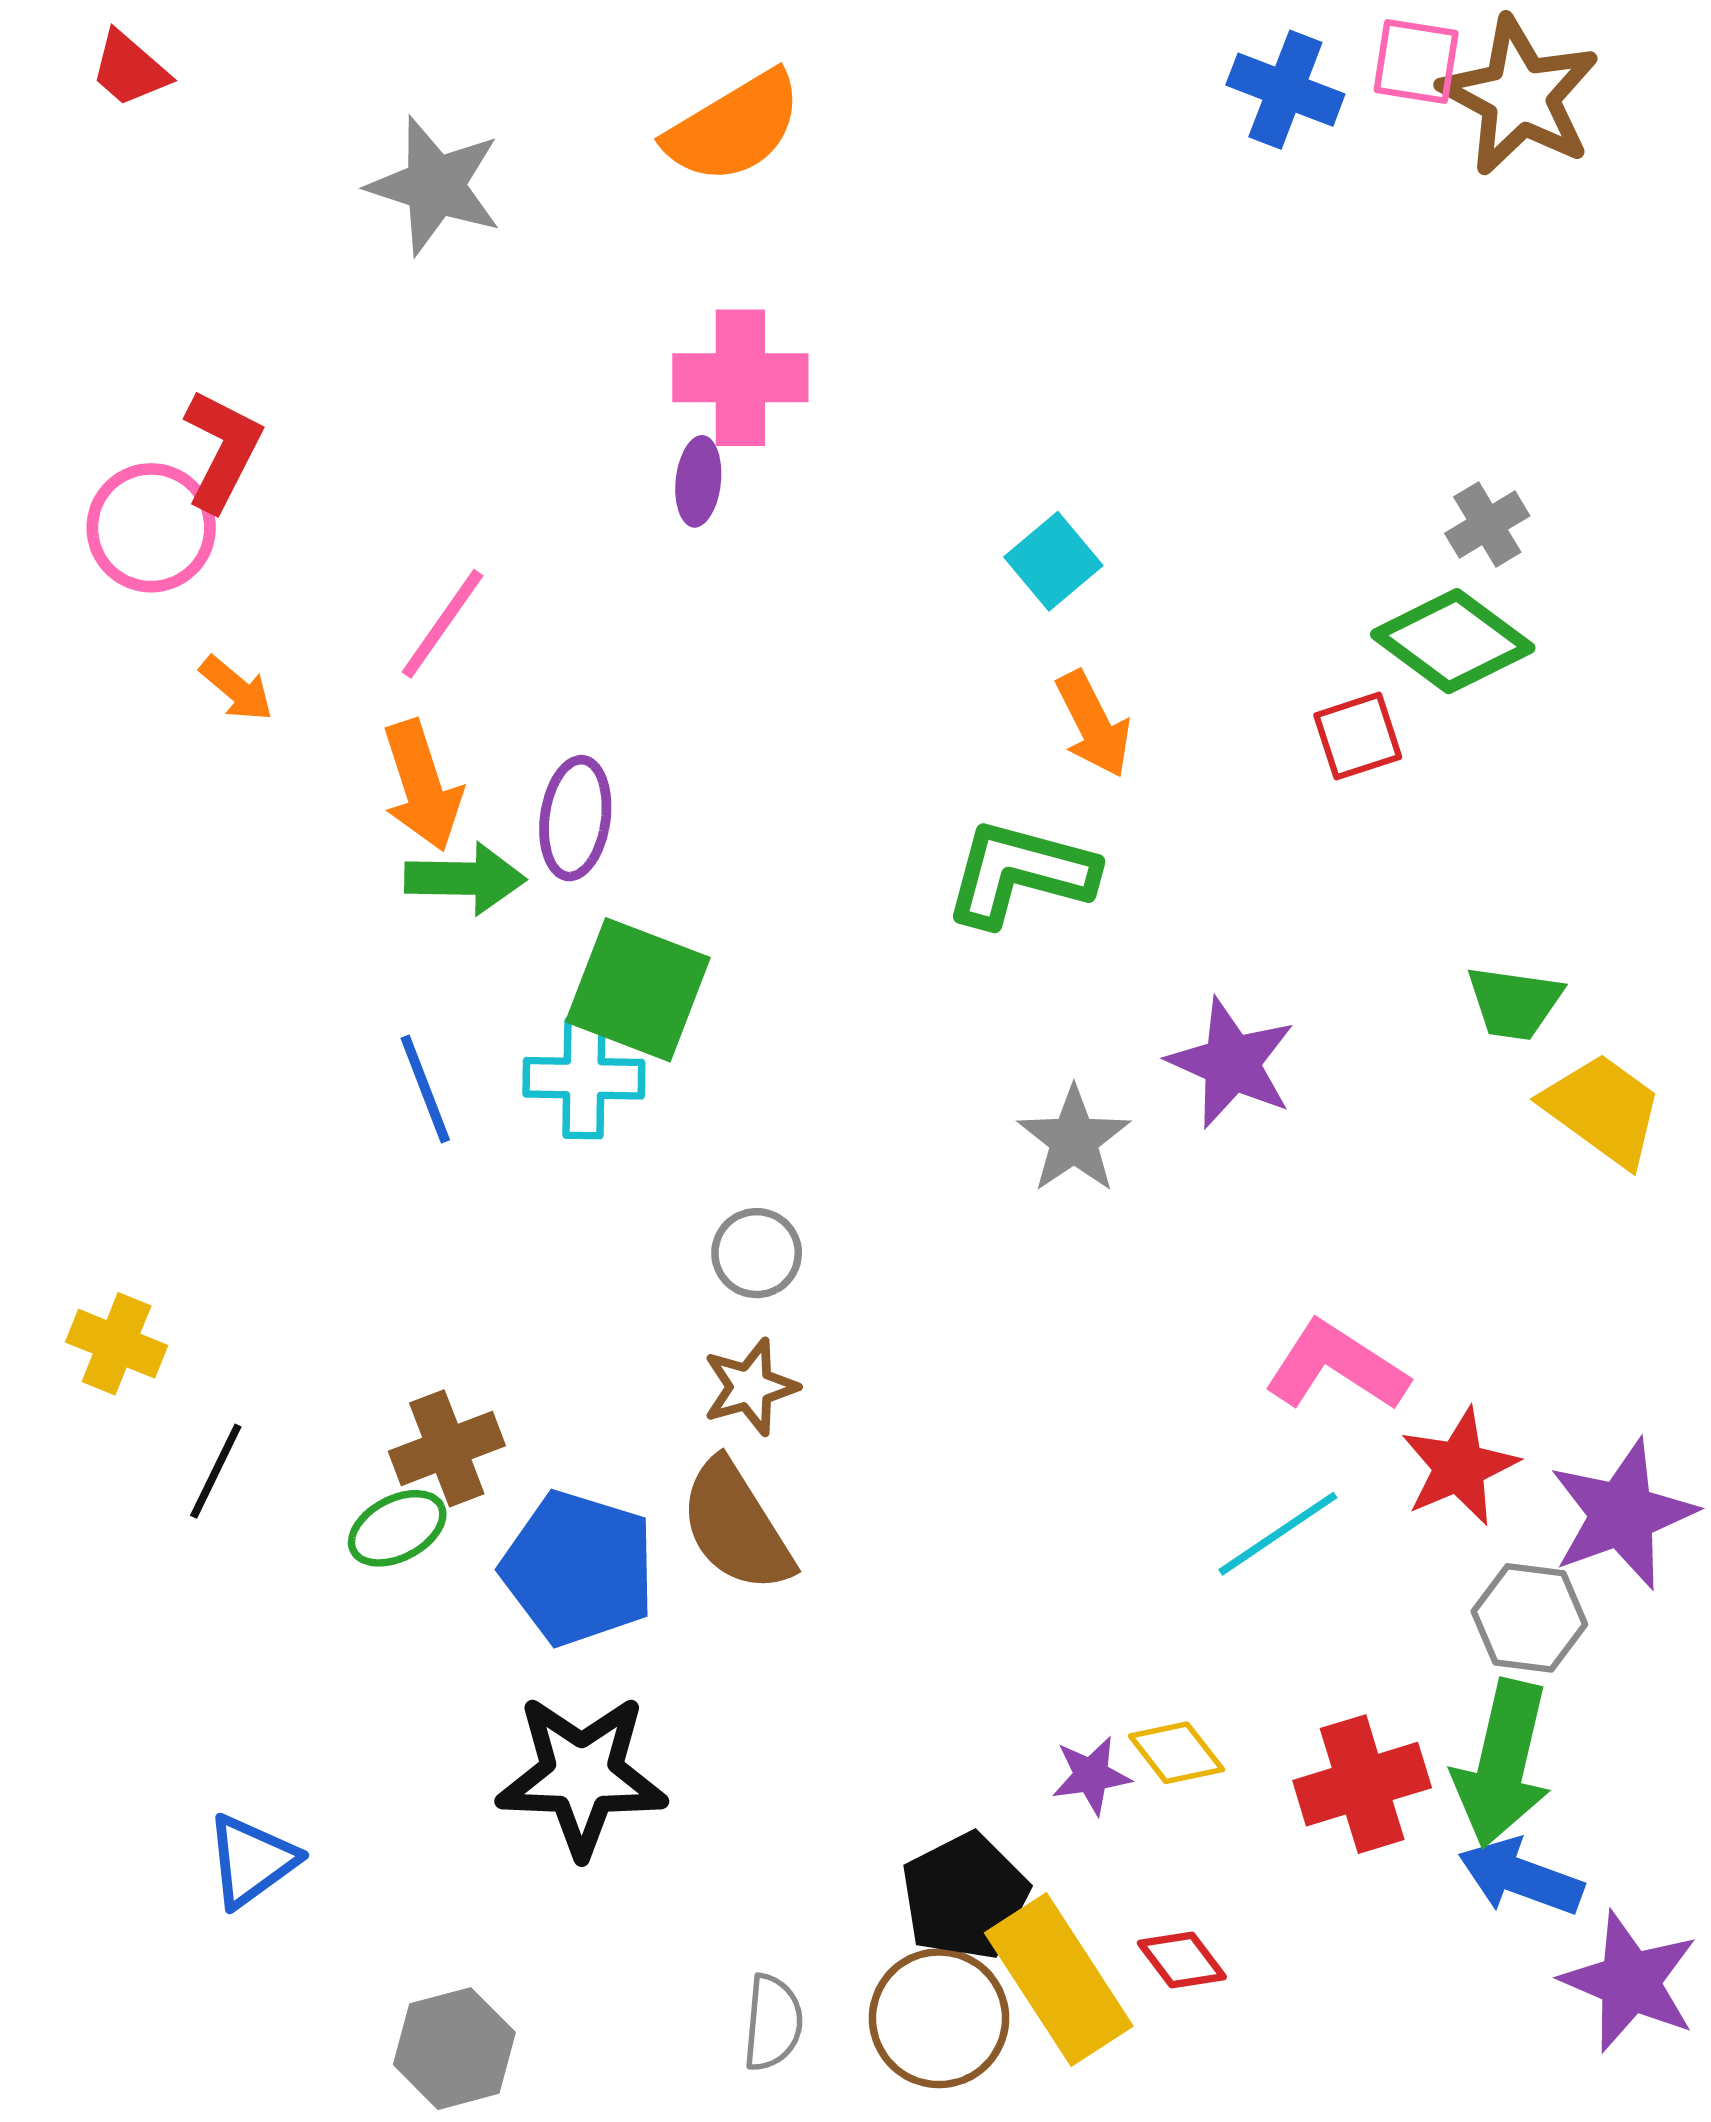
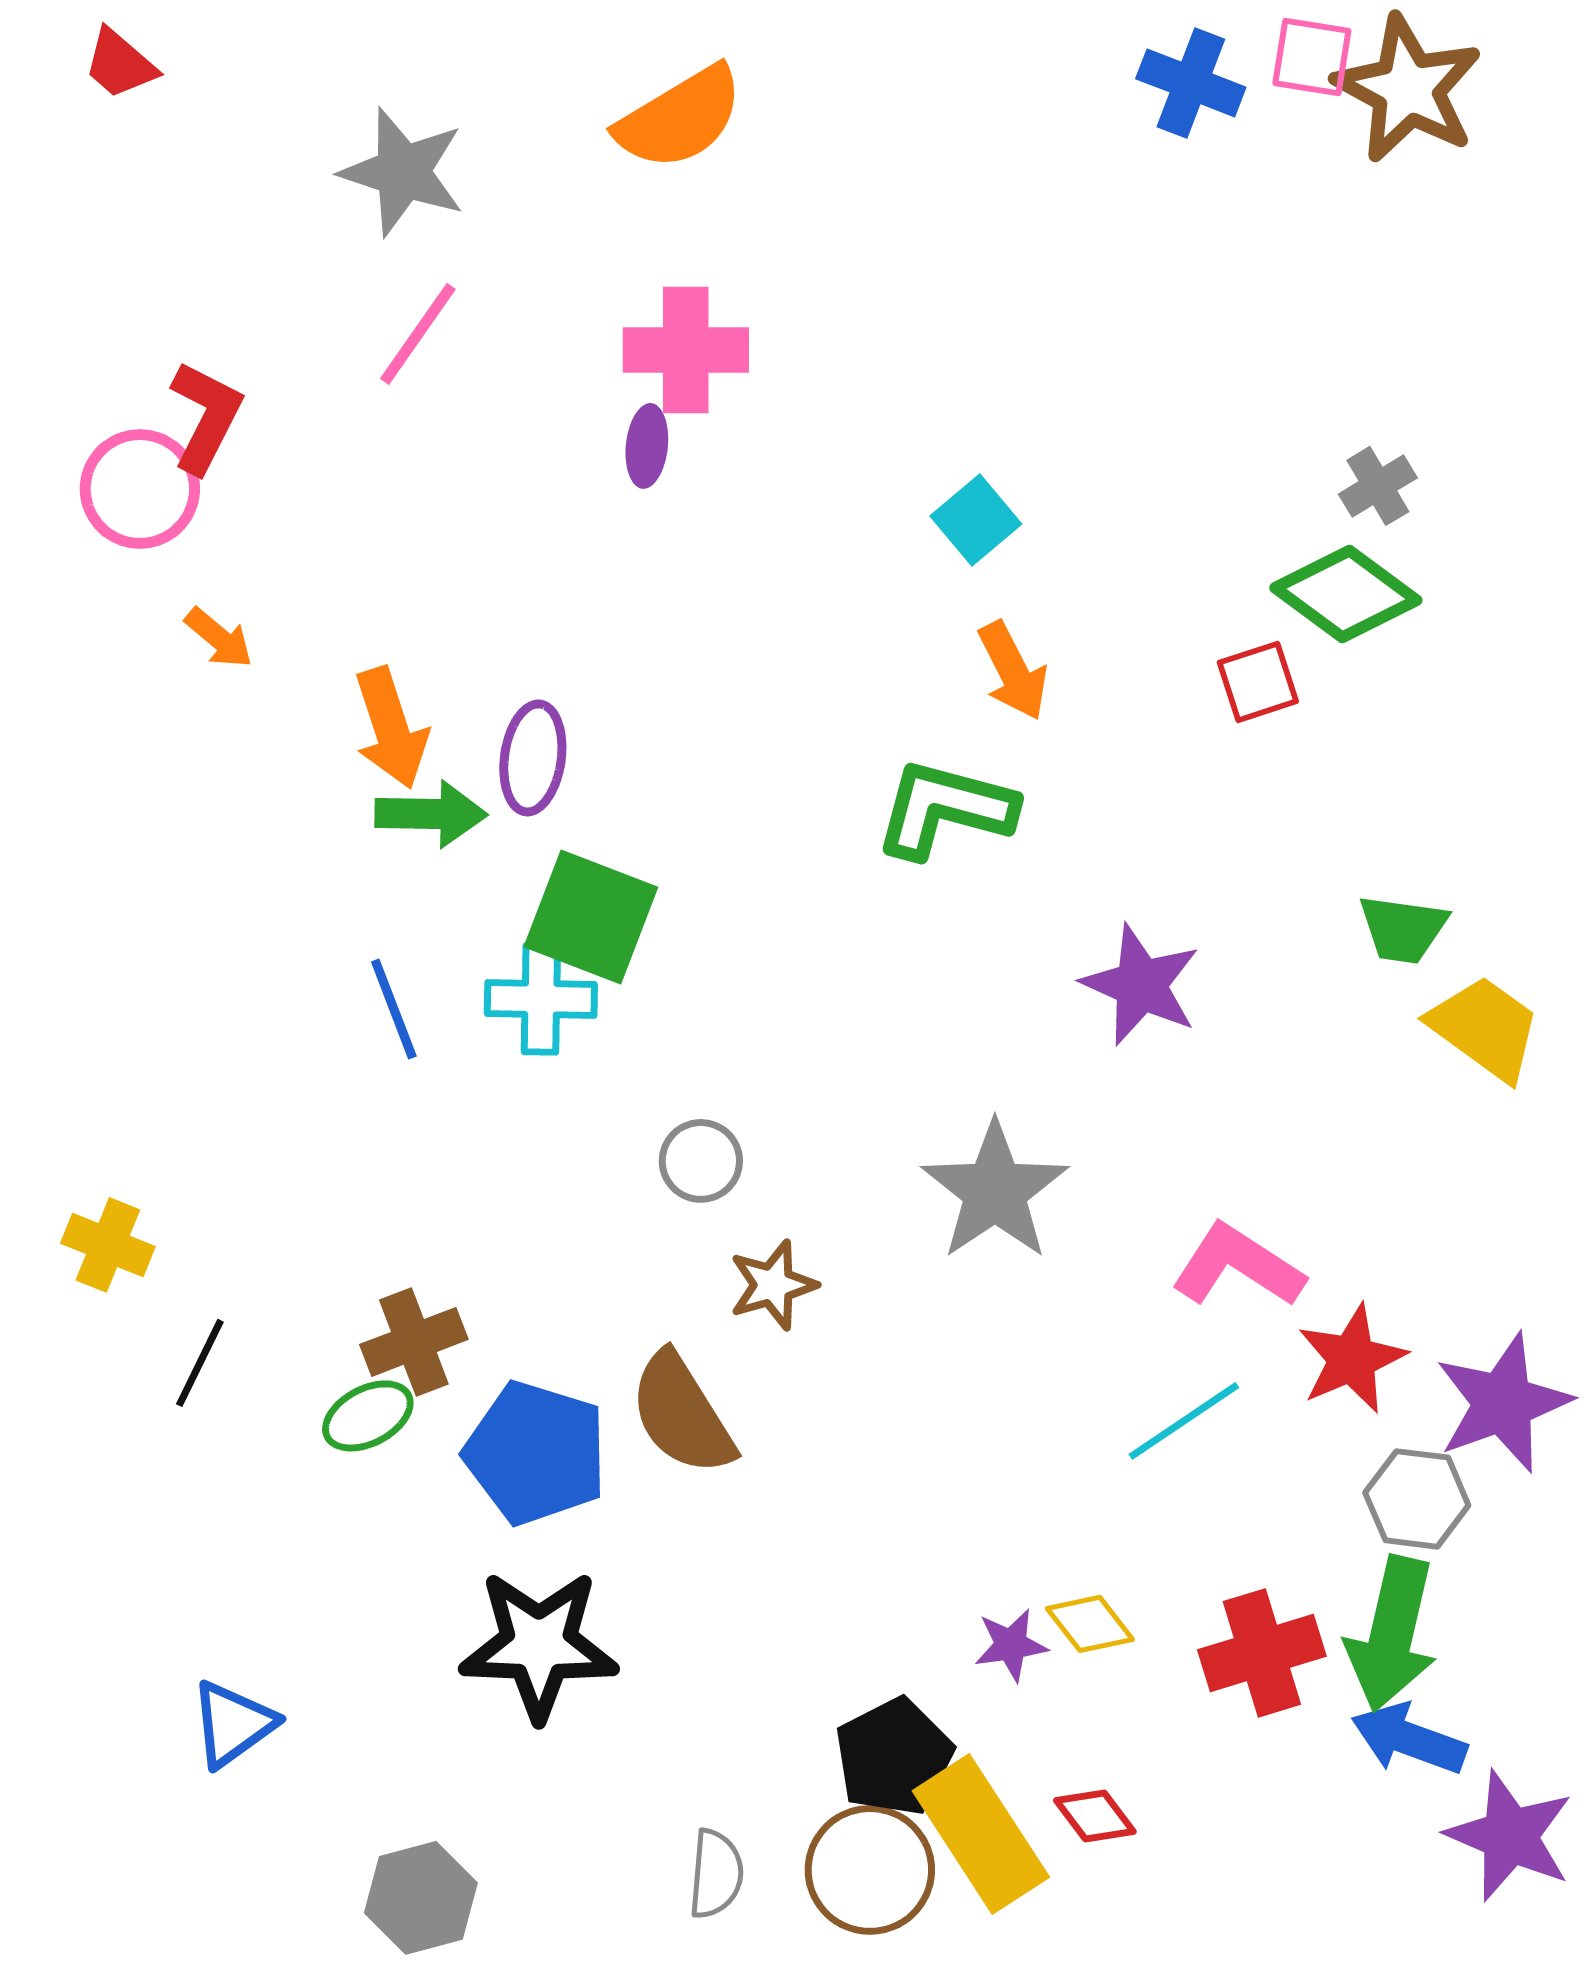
pink line: (443, 624) -> (418, 334), moved
gray star: (1074, 1140) -> (995, 1191), moved, size x1.4
brown star: (750, 1387) -> (773, 1285), moved

